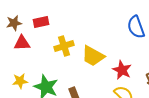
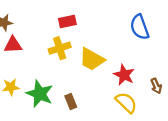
red rectangle: (41, 22) -> (67, 22), moved

